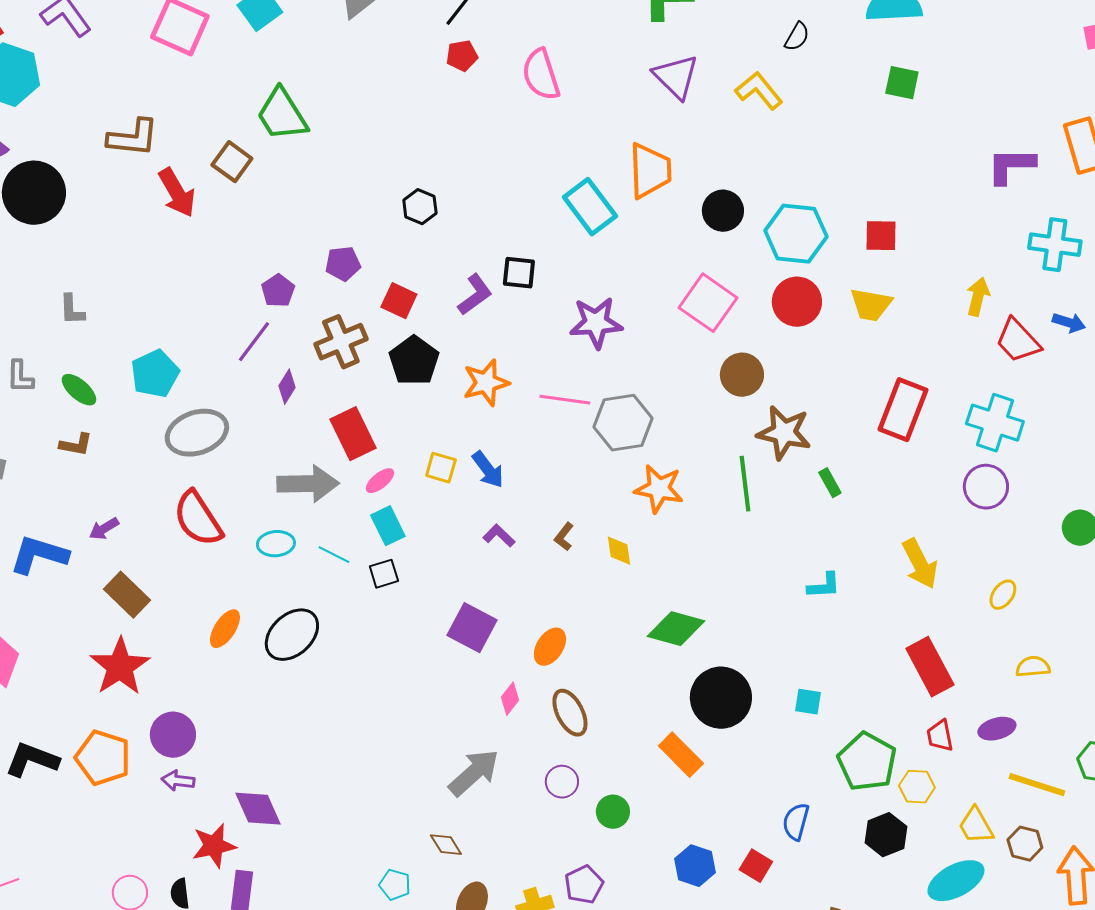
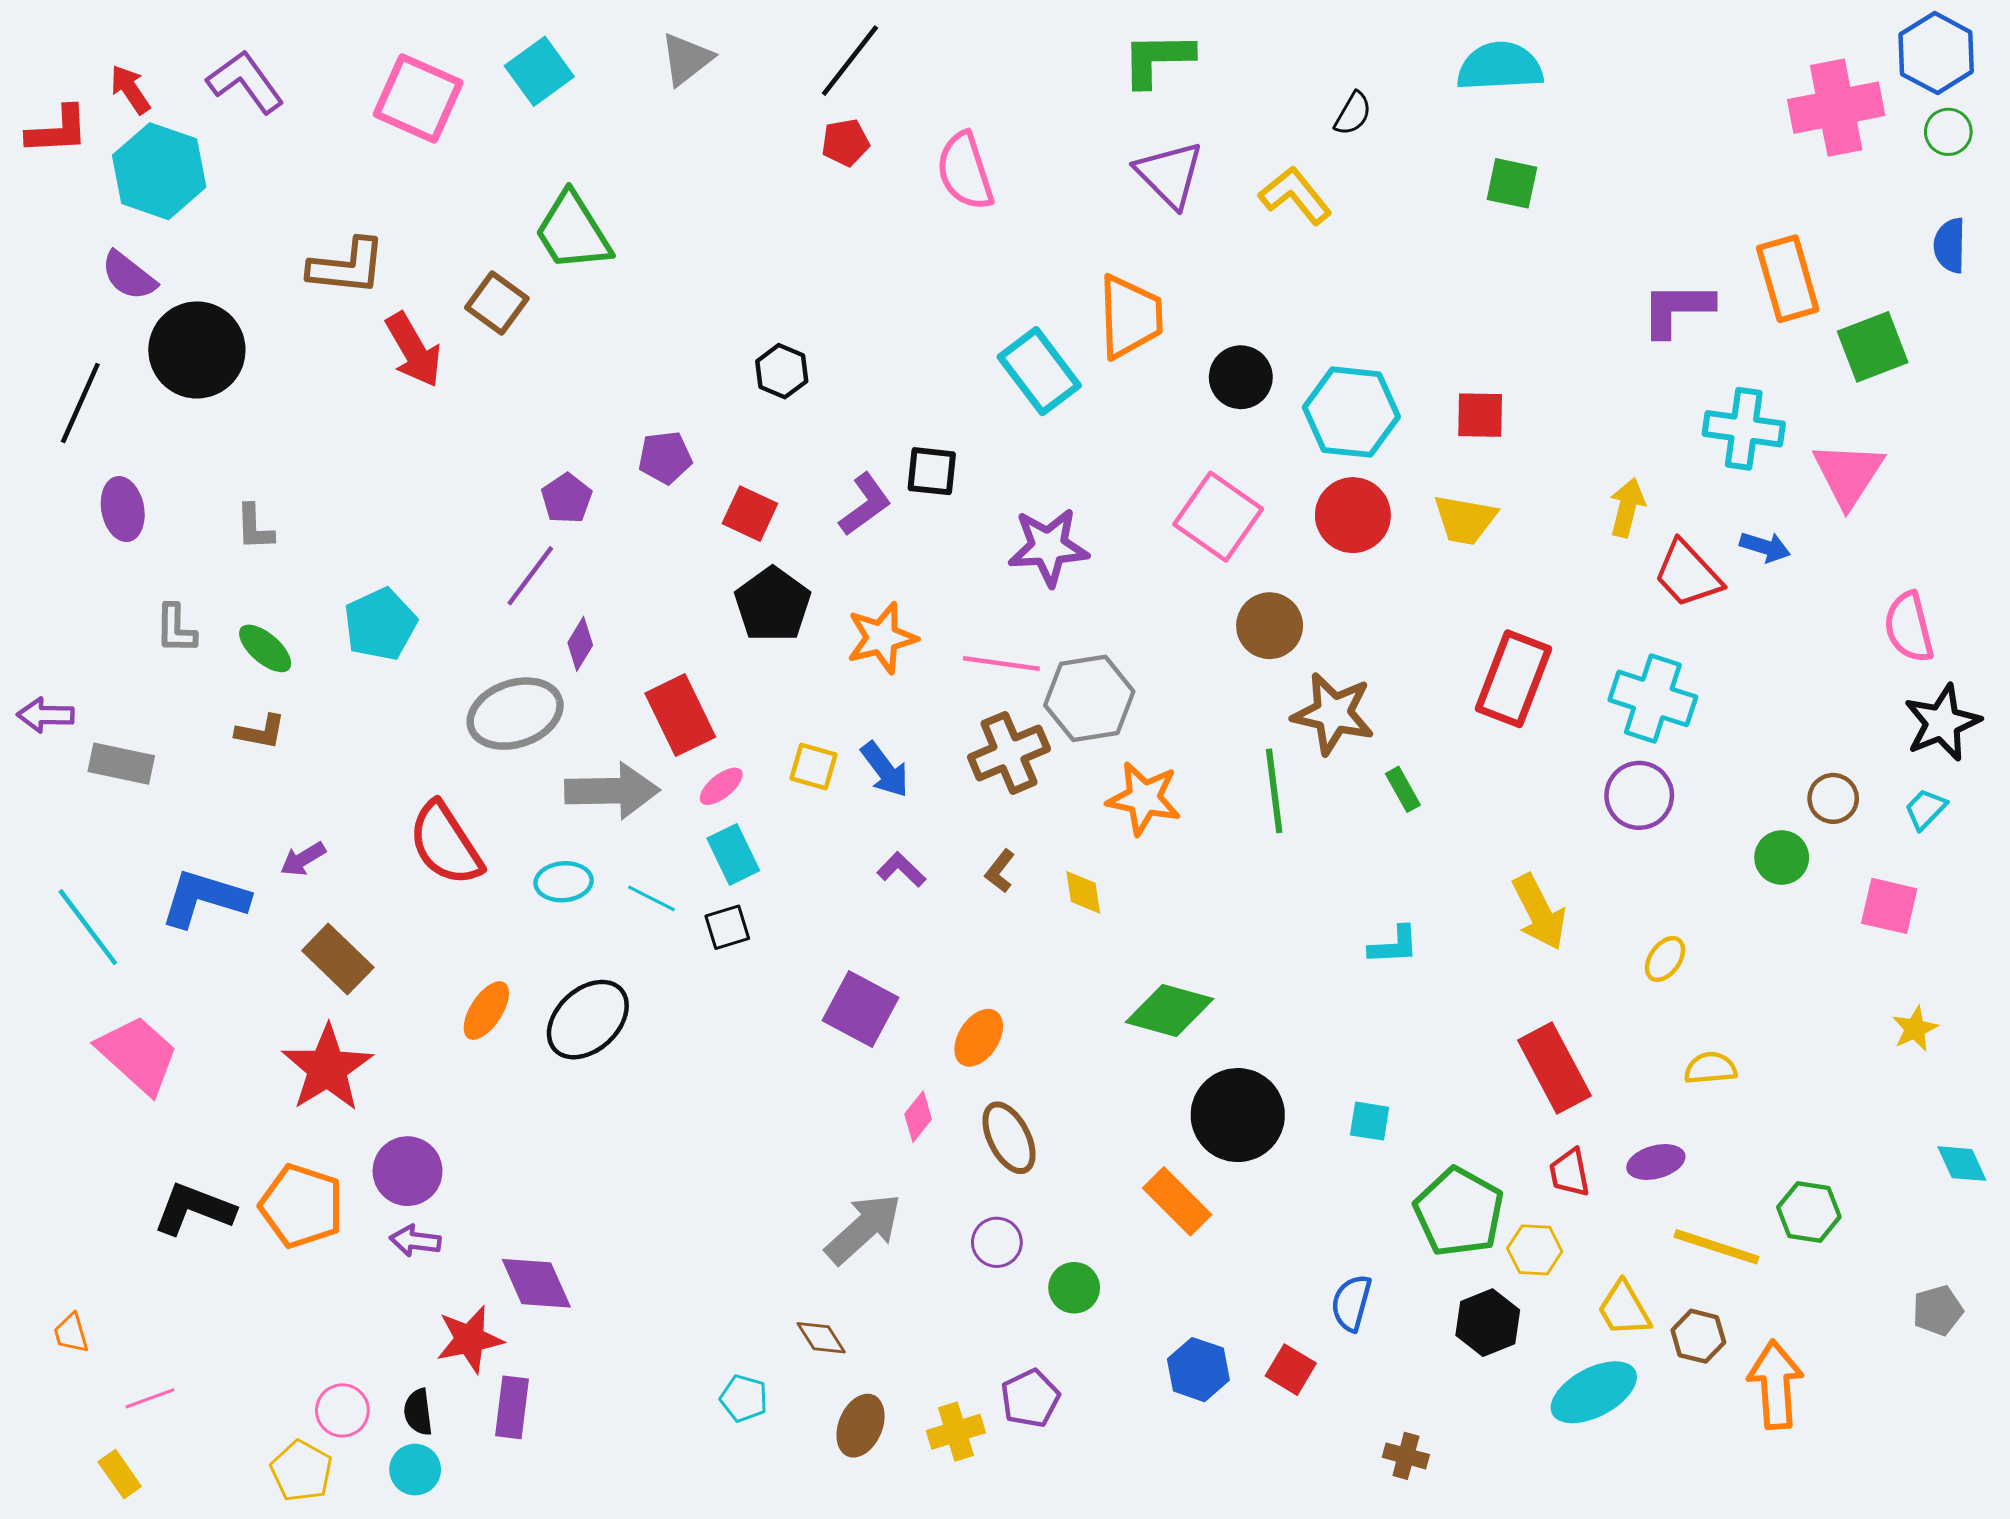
brown cross: (341, 342) -> (1009, 753), moved
gray ellipse: (197, 433) -> (515, 714), moved

